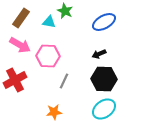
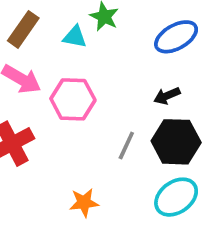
gray line: (64, 81) -> (126, 145), moved

